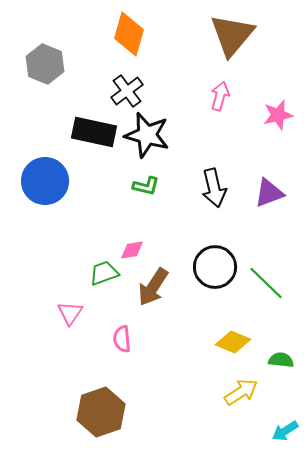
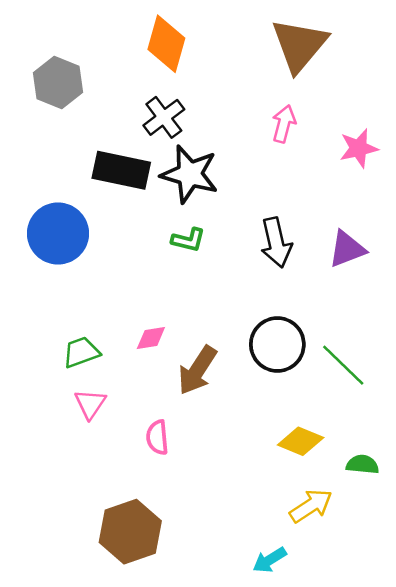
pink diamond: (132, 250) -> (151, 338), moved
green trapezoid: (104, 273) -> (81, 352), moved
cyan arrow: (285, 431) -> (270, 560), moved

